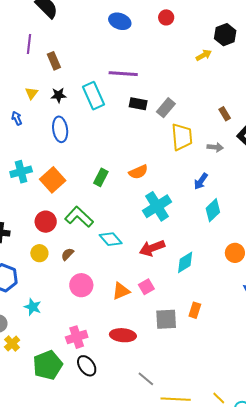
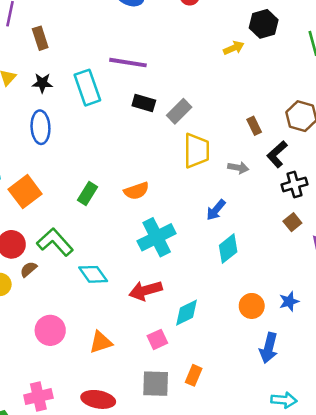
brown semicircle: (67, 254) -> (28, 269), moved
pink square: (146, 287) -> (157, 339), moved

